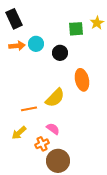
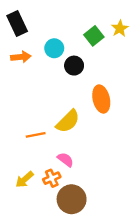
green square: (76, 29) -> (94, 36), turned -35
cyan circle: (36, 44) -> (54, 48), moved
yellow arrow: (19, 133) -> (25, 179), moved

